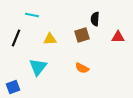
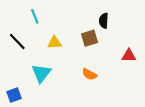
cyan line: (32, 15) -> (35, 16), turned 56
red triangle: (118, 37) -> (129, 56), moved
black line: (16, 38) -> (17, 41), turned -66

